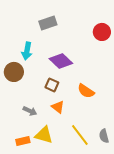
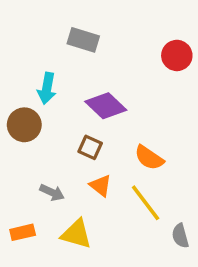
gray rectangle: (48, 23) -> (83, 40), turned 36
yellow line: (80, 135) -> (146, 203), moved
orange rectangle: (23, 141) -> (23, 232), moved

